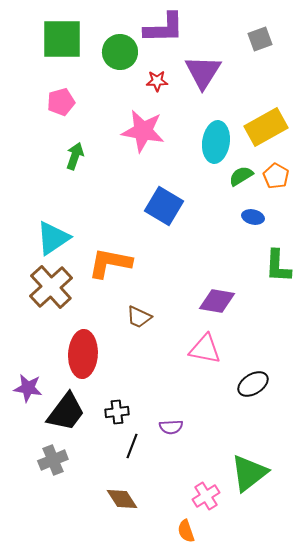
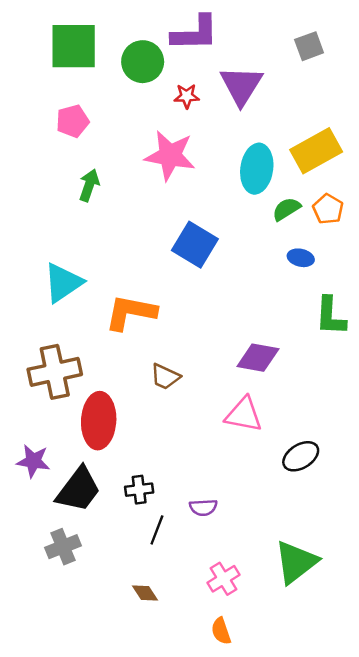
brown cross: (51, 287) -> (55, 372), moved, turned 30
pink cross: (206, 496) -> (223, 579), moved
brown diamond: (122, 499) -> (145, 593), size x0.7

